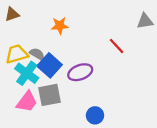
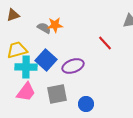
gray semicircle: (37, 54) -> (44, 28), moved
cyan cross: (27, 73) -> (26, 67), turned -35
gray square: (50, 95) -> (57, 94), moved

